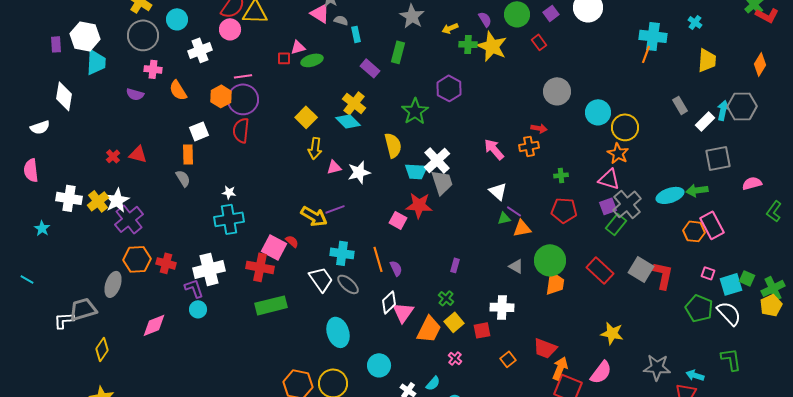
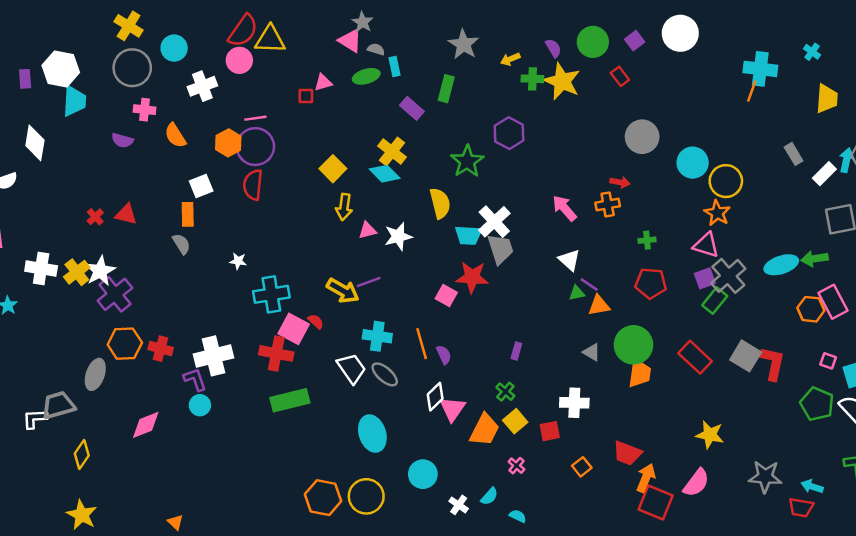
green ellipse: (312, 60) -> (366, 76), moved
cyan cross: (229, 219) -> (271, 294), moved

